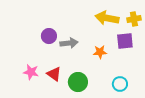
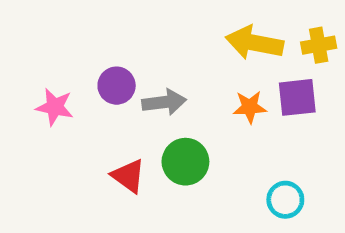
orange star: (100, 52) -> (250, 107), moved
pink star: (31, 72) -> (55, 107), moved
green circle: (78, 82) -> (185, 162), moved

